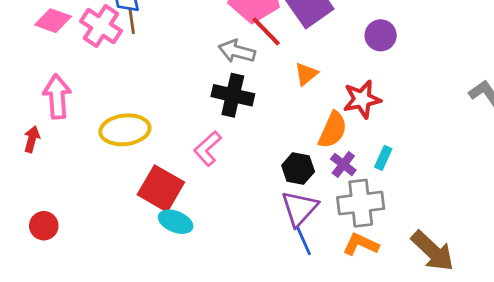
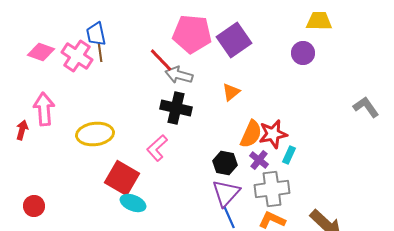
red line: (266, 31) -> (161, 60), moved
purple circle: (381, 35) -> (303, 53), moved
red star: (362, 99) -> (273, 134), moved
red arrow: (32, 139) -> (22, 130), moved

